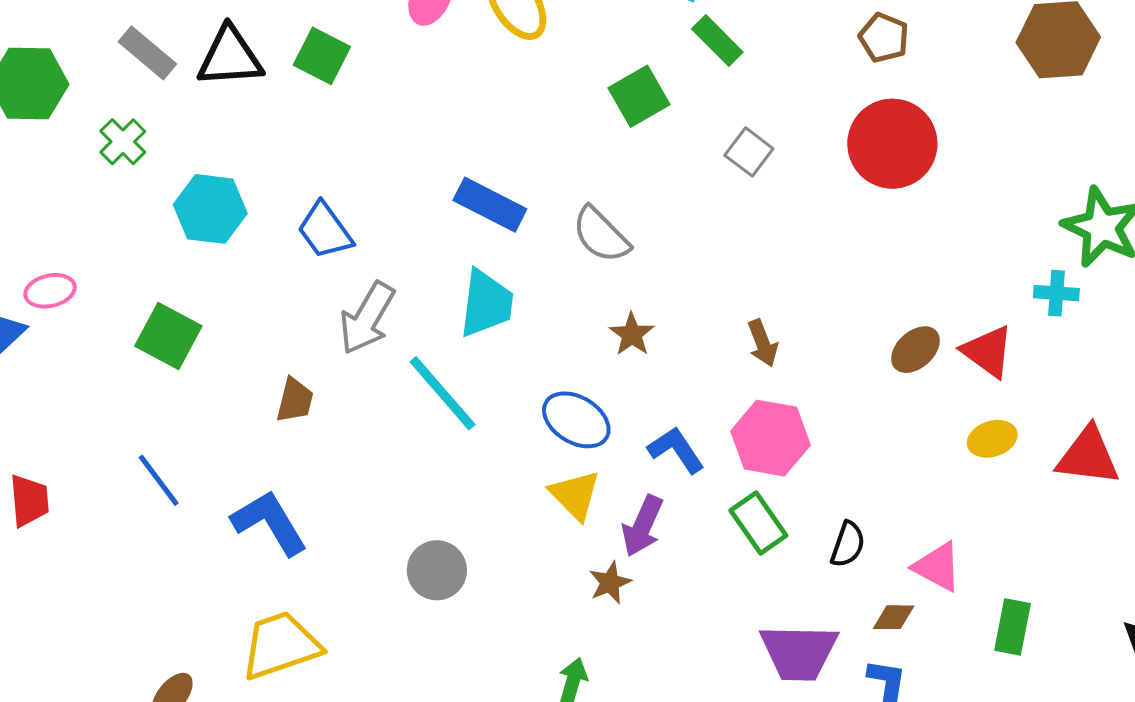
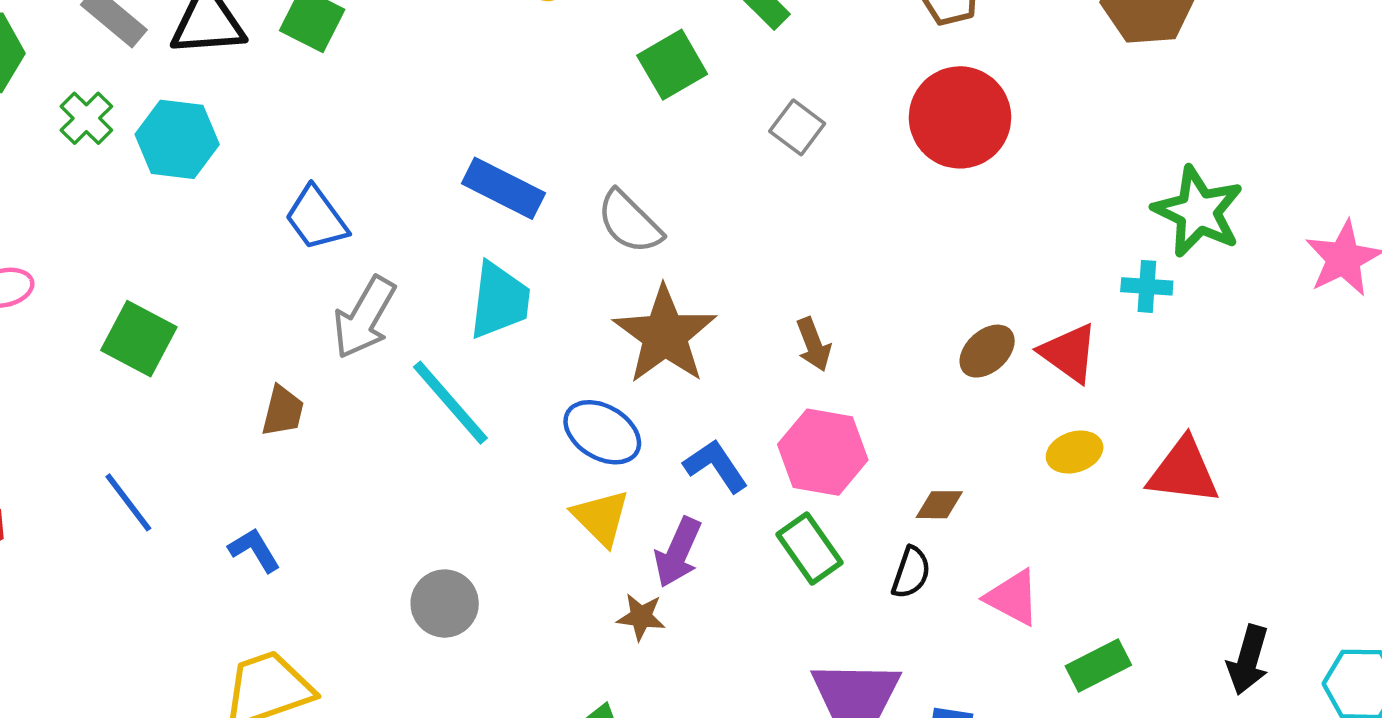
cyan hexagon: (210, 209) -> (177, 139), moved
brown star: (632, 334) -> (665, 335), size x2.0
blue L-shape: (269, 523) -> (254, 550), size x0.6
brown star: (610, 583) -> (641, 617), turned 30
brown diamond: (894, 617) -> (939, 505), moved
green rectangle: (1013, 627) -> (1098, 665), turned 52

